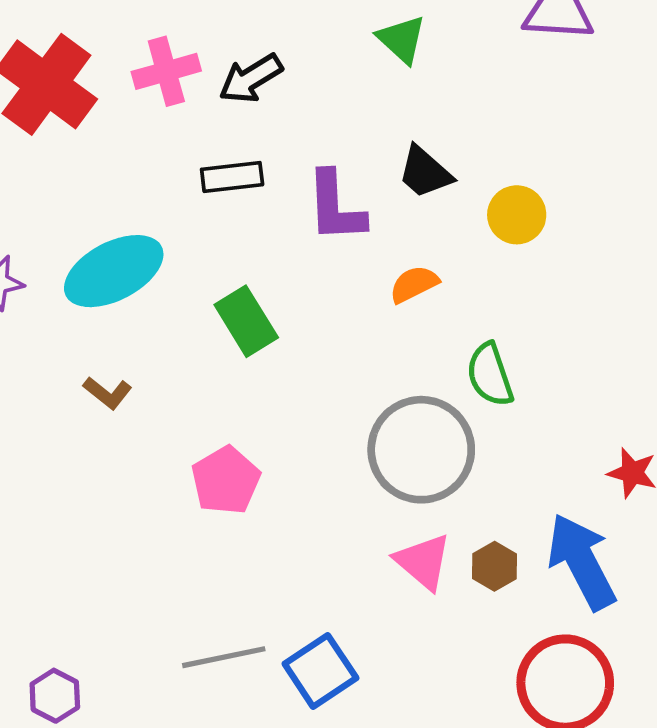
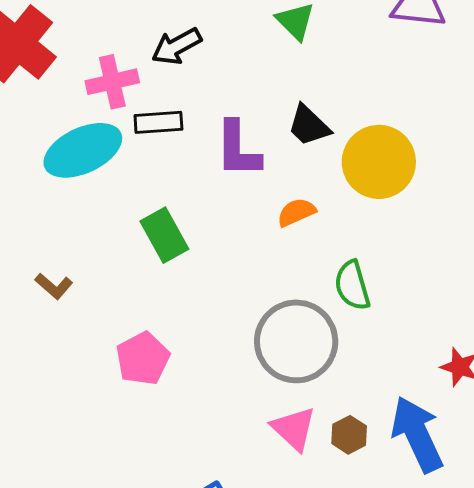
pink cross: (166, 71) -> (112, 82), moved
yellow circle: (517, 215) -> (379, 162), size x1.6
cyan ellipse: (114, 271) -> (83, 150), moved

